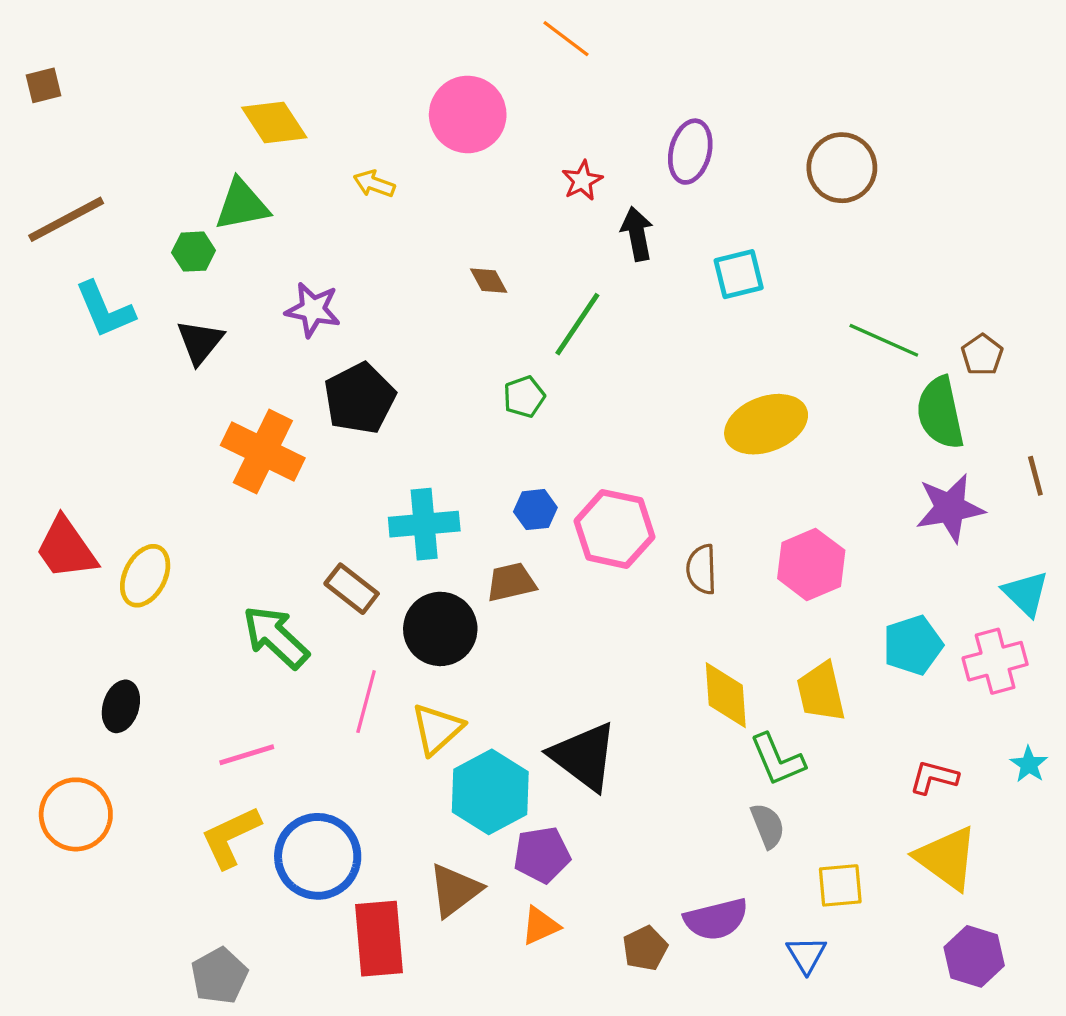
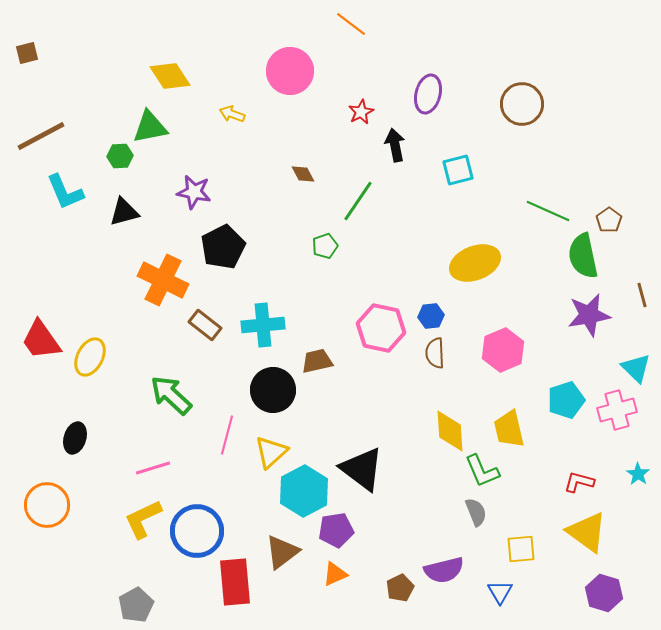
black triangle: (200, 342) -> (124, 212), turned 36
blue hexagon: (535, 510) -> (431, 316), moved
brown rectangle: (352, 589) -> (205, 325), moved

